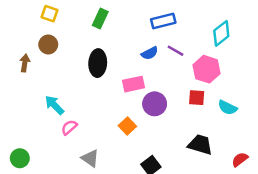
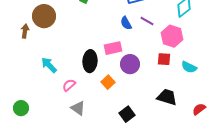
brown circle: (48, 44) -> (44, 16), size x1.5
blue semicircle: (150, 53) -> (126, 23), turned 88
black ellipse: (98, 63) -> (90, 61), moved
pink semicircle: (69, 127) -> (69, 85), moved

